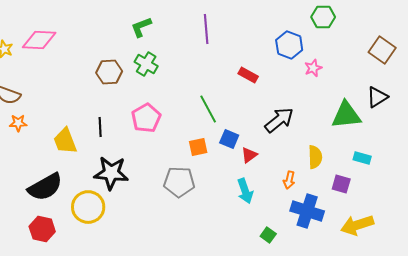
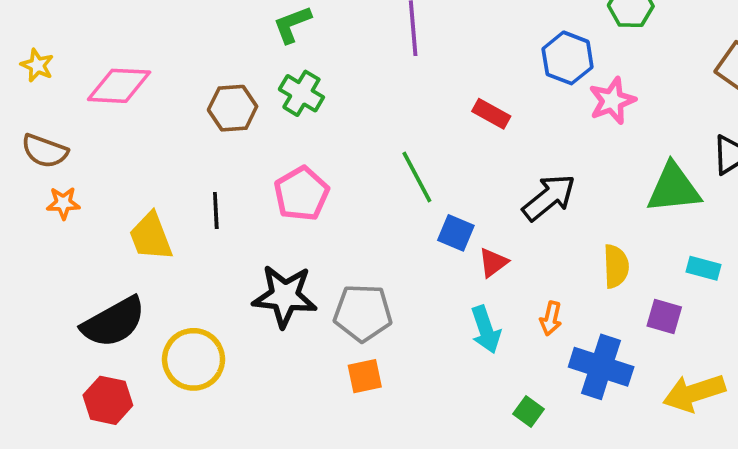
pink diamond: (39, 40) -> (119, 86), moved
pink star: (313, 68) -> (612, 101), size x1.4
orange square: (198, 147) -> (365, 376), moved
black star: (111, 173) -> (285, 296), moved
orange arrow: (289, 180) -> (551, 318), moved

